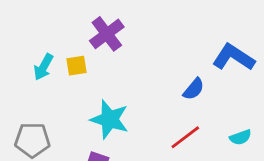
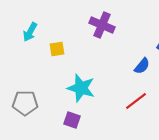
purple cross: (107, 34) -> (102, 25), moved, turned -30
cyan arrow: (43, 67) -> (30, 32), moved

